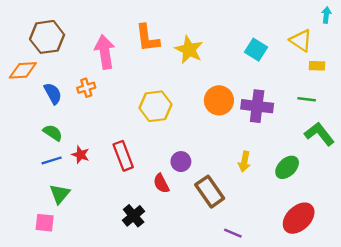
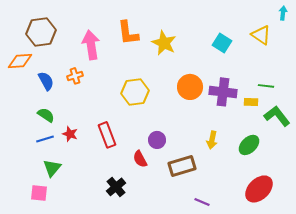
yellow rectangle: (317, 66) -> (251, 102), moved
brown rectangle: (210, 192) -> (182, 166), turned -72

